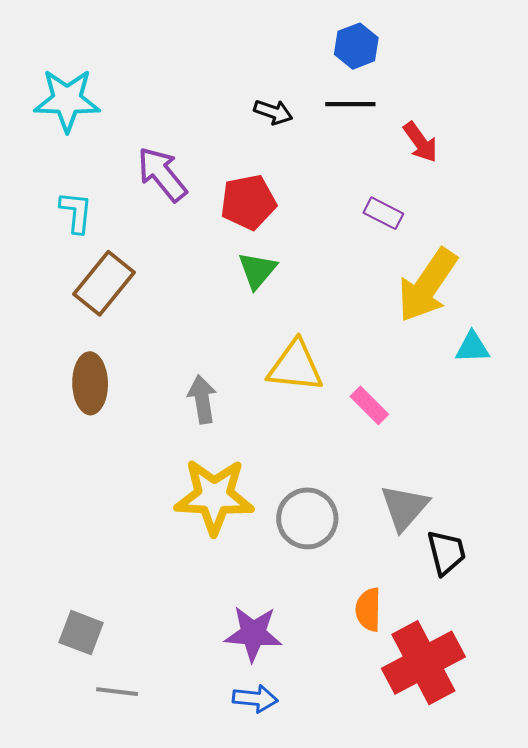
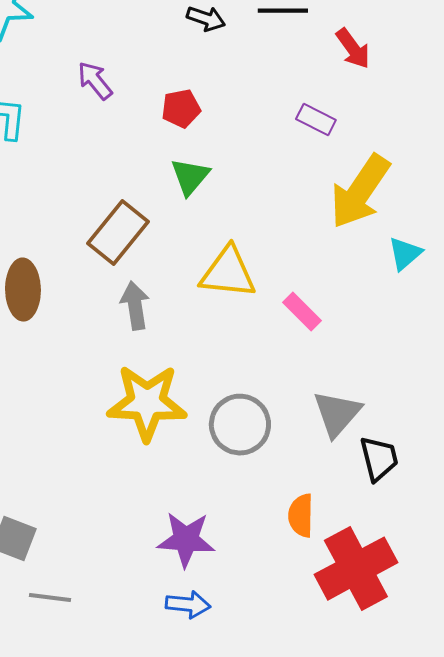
purple arrow: (162, 174) -> (95, 81), size x0.7
red pentagon: (248, 202) -> (181, 109), size x0.7
brown rectangle: (104, 283) -> (118, 233), moved
cyan triangle: (472, 347) -> (405, 254), turned -39

